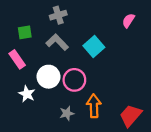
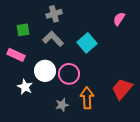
pink rectangle: (17, 59) -> (16, 55), turned -30
red trapezoid: (131, 116) -> (122, 89), moved

